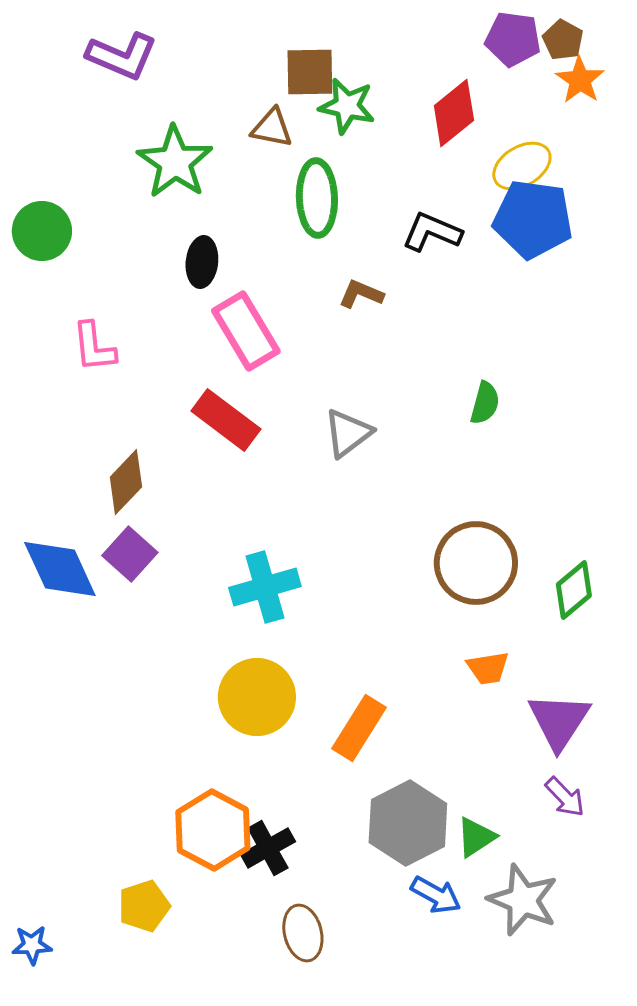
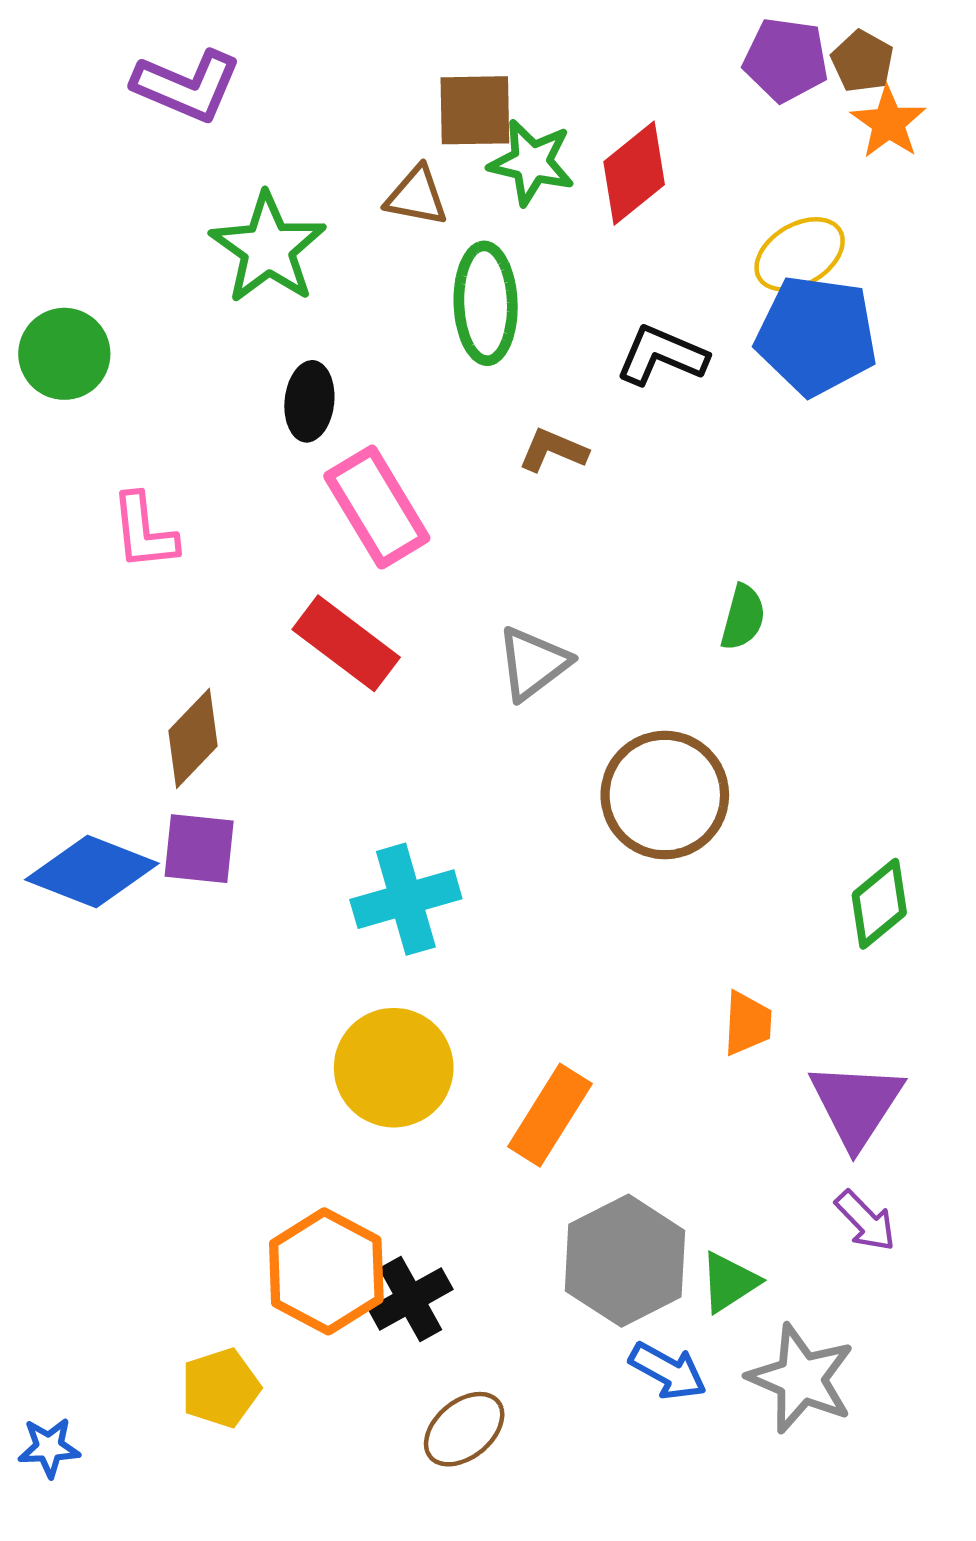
red diamond: (454, 113) -> (634, 173), moved
purple square: (130, 554) -> (199, 849), turned -36
brown circle: (476, 563) -> (665, 795), moved
blue diamond: (60, 569) -> (92, 872), turned -44
orange trapezoid: (488, 668) -> (748, 1023), turned -78
brown ellipse: (303, 933) -> (464, 1429), turned 64

